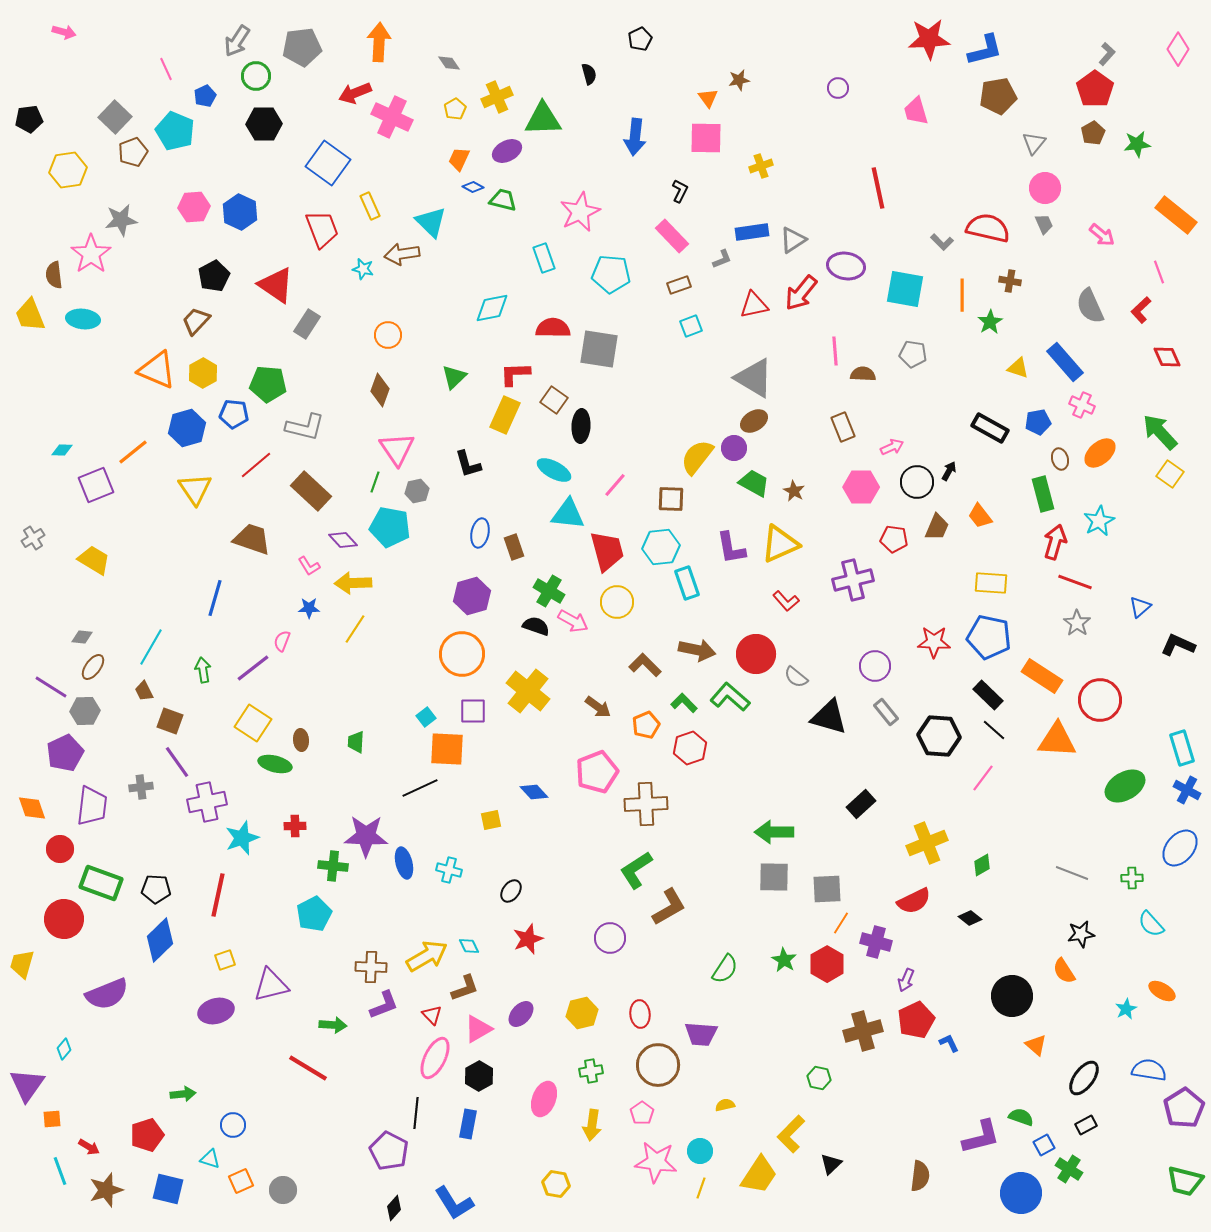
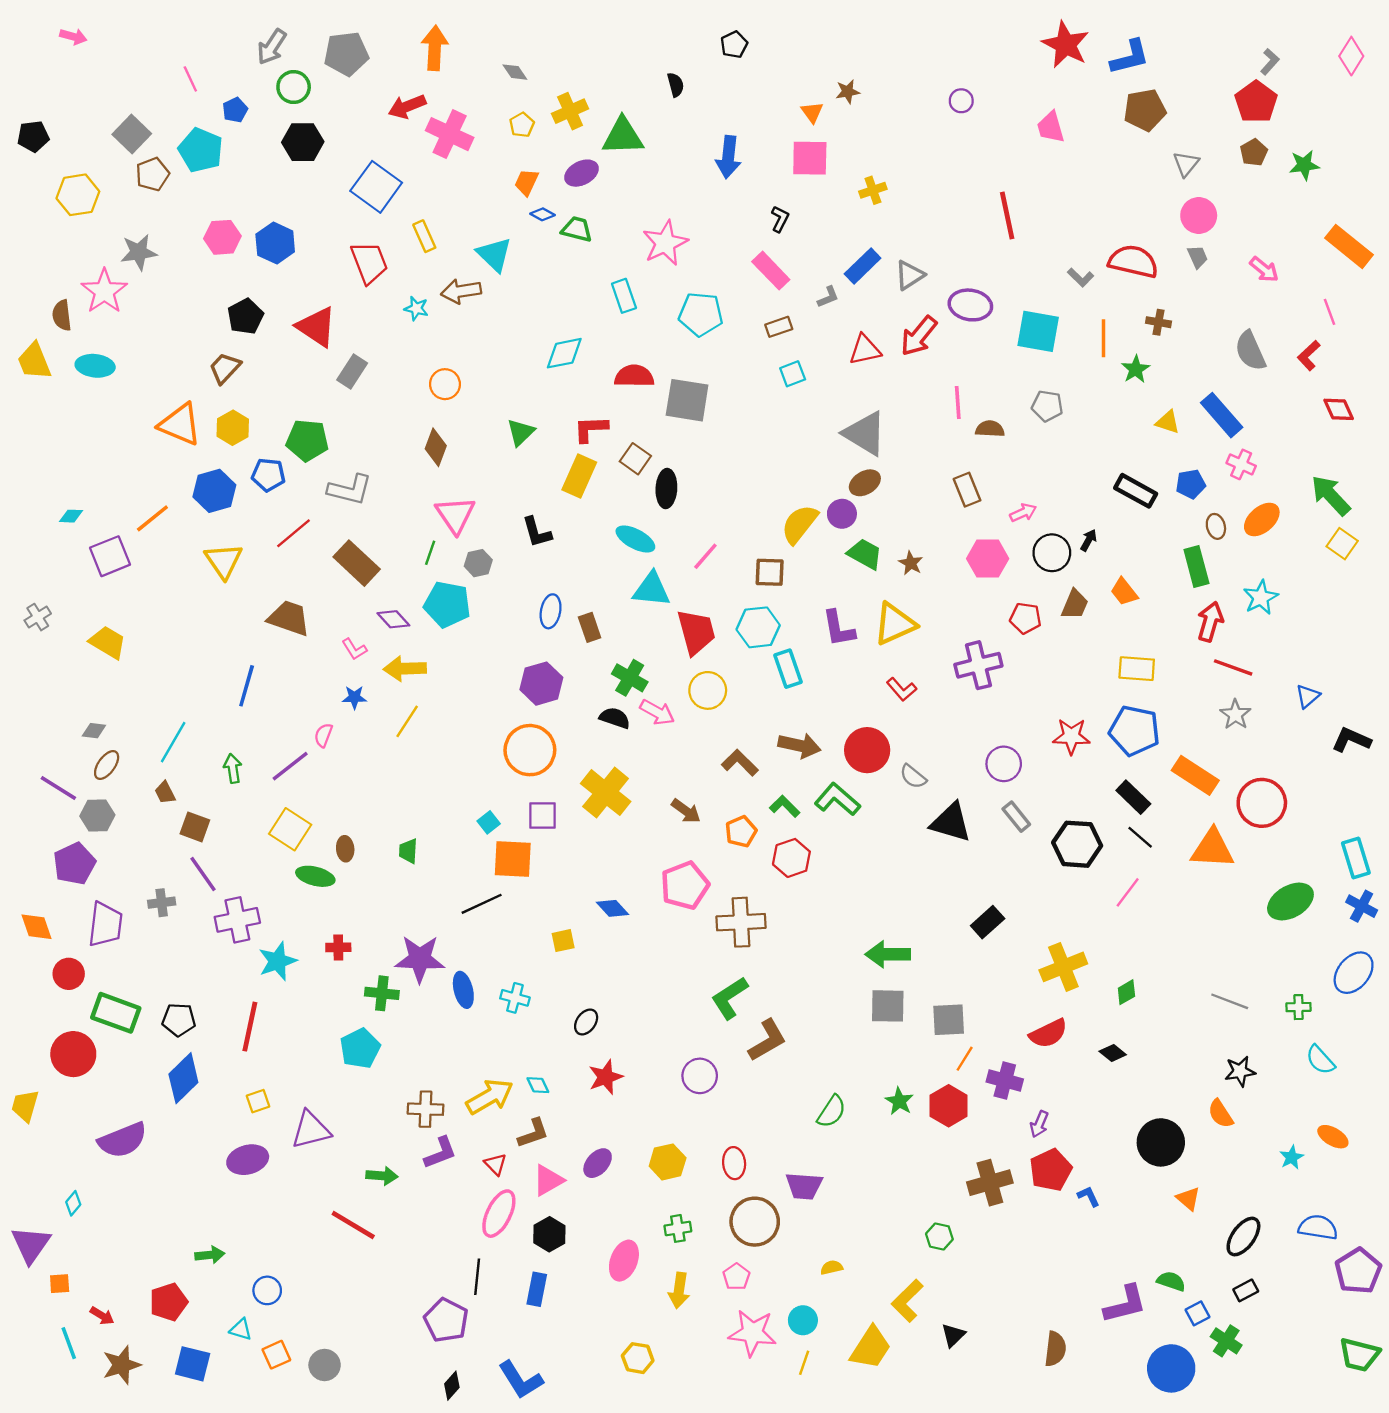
red star: (929, 39) -> (1066, 45), turned 30
blue rectangle: (752, 232) -> (863, 266), turned -36

